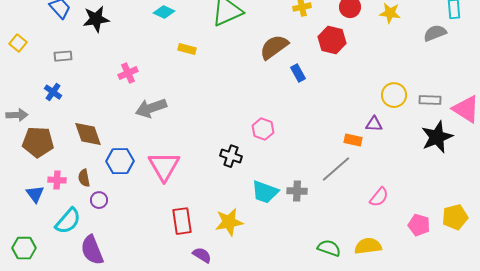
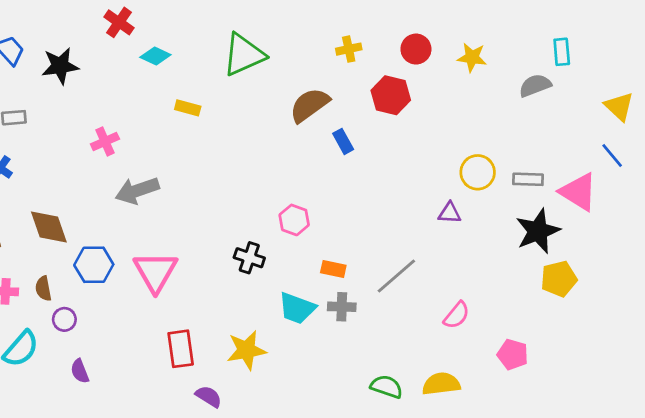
orange rectangle: (353, 140) -> (333, 269), moved
yellow pentagon: (455, 217) -> (559, 279), moved
purple semicircle: (92, 250) -> (80, 371), moved, size x0.6

